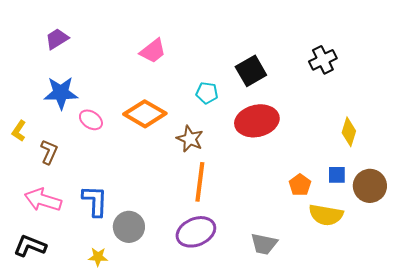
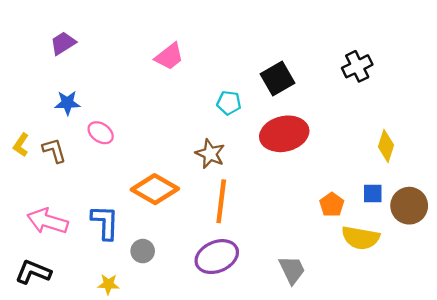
blue star: (61, 93) -> (67, 103), size x0.7
orange diamond: (145, 114) -> (155, 189), moved
brown L-shape: (49, 152) -> (54, 150), moved, turned -40
gray circle: (129, 227) -> (143, 251), size x0.7
gray trapezoid: (264, 244) -> (292, 270), turned -128

